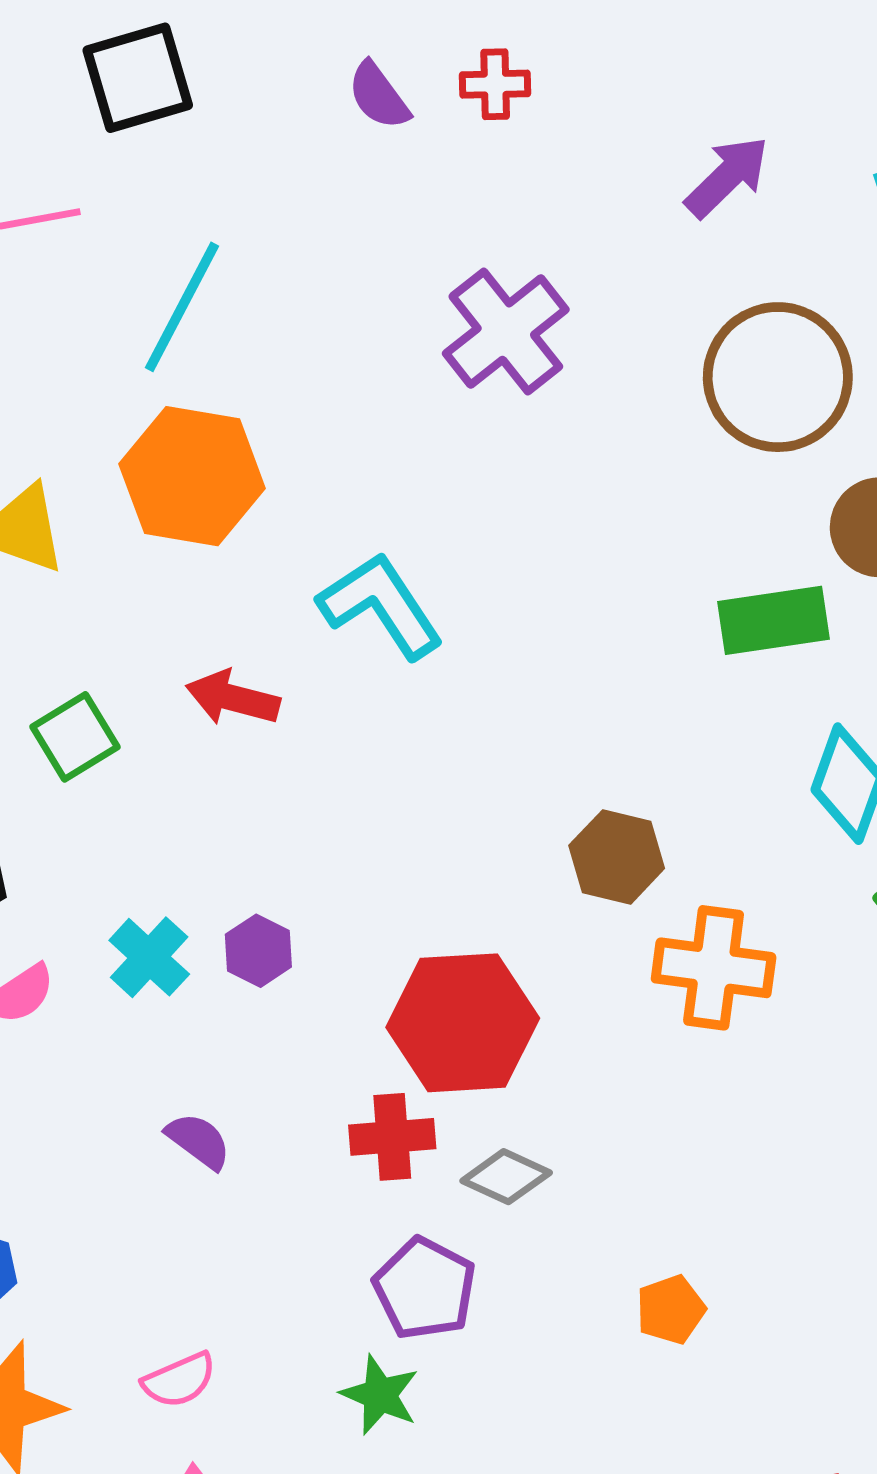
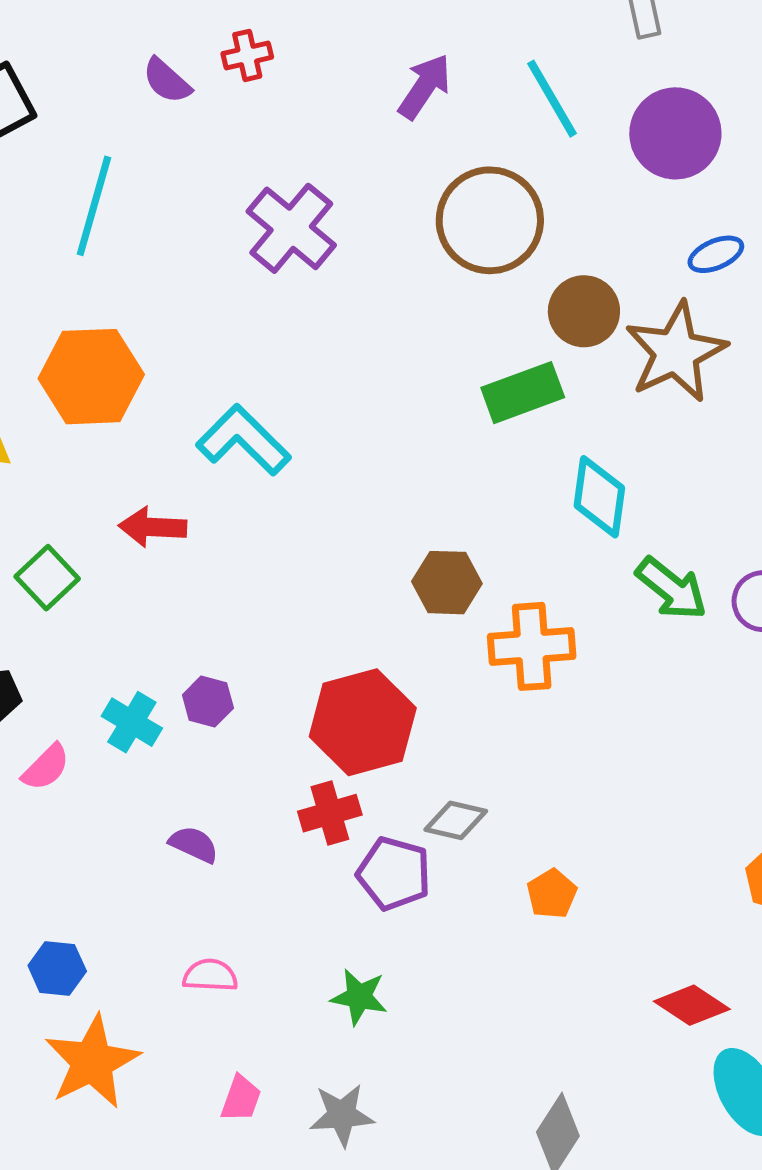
cyan line: (182, 307) -> (94, 206), moved
gray diamond: (506, 1177) -> (456, 820), moved
purple pentagon: (425, 1288) -> (394, 874), moved
pink semicircle: (179, 1380) -> (210, 975), moved, turned -142

